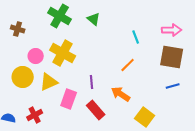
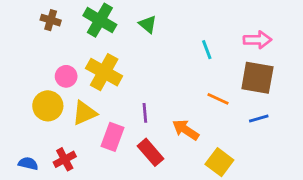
brown cross: (18, 29) -> (51, 20), moved
orange line: (128, 65) -> (218, 99), moved, turned 70

